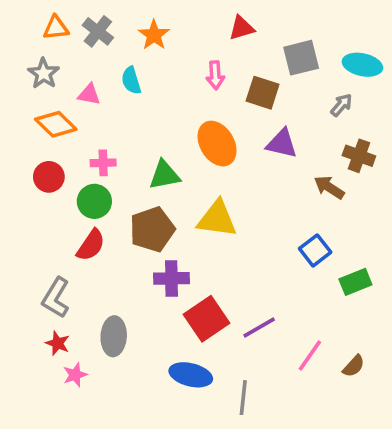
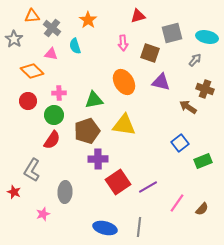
gray cross: (98, 31) -> (52, 28), moved
gray star: (44, 73) -> (14, 39), moved
red star: (58, 343) -> (14, 192), moved
blue ellipse: (191, 375) -> (105, 228), moved

